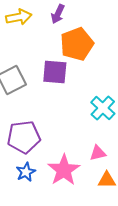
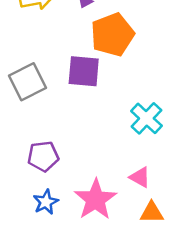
purple pentagon: (24, 137) -> (43, 156), size x0.7
pink triangle: (98, 153) -> (140, 177), turned 42

